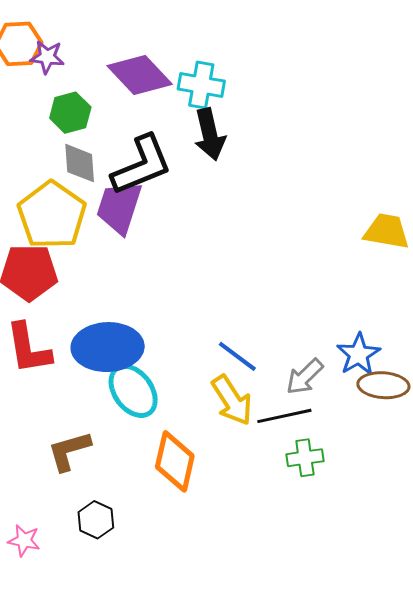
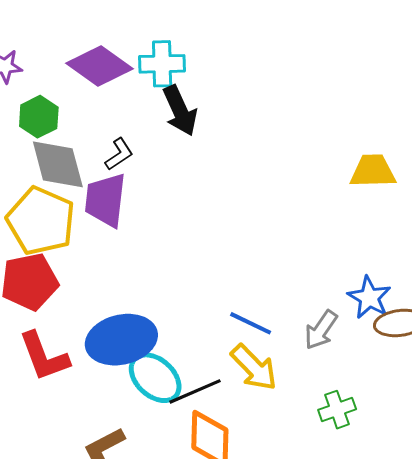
gray diamond: (80, 163) -> (58, 164), size x1.4
black L-shape: (142, 165) -> (119, 154), size x0.5
black line: (284, 416) -> (195, 391), moved

